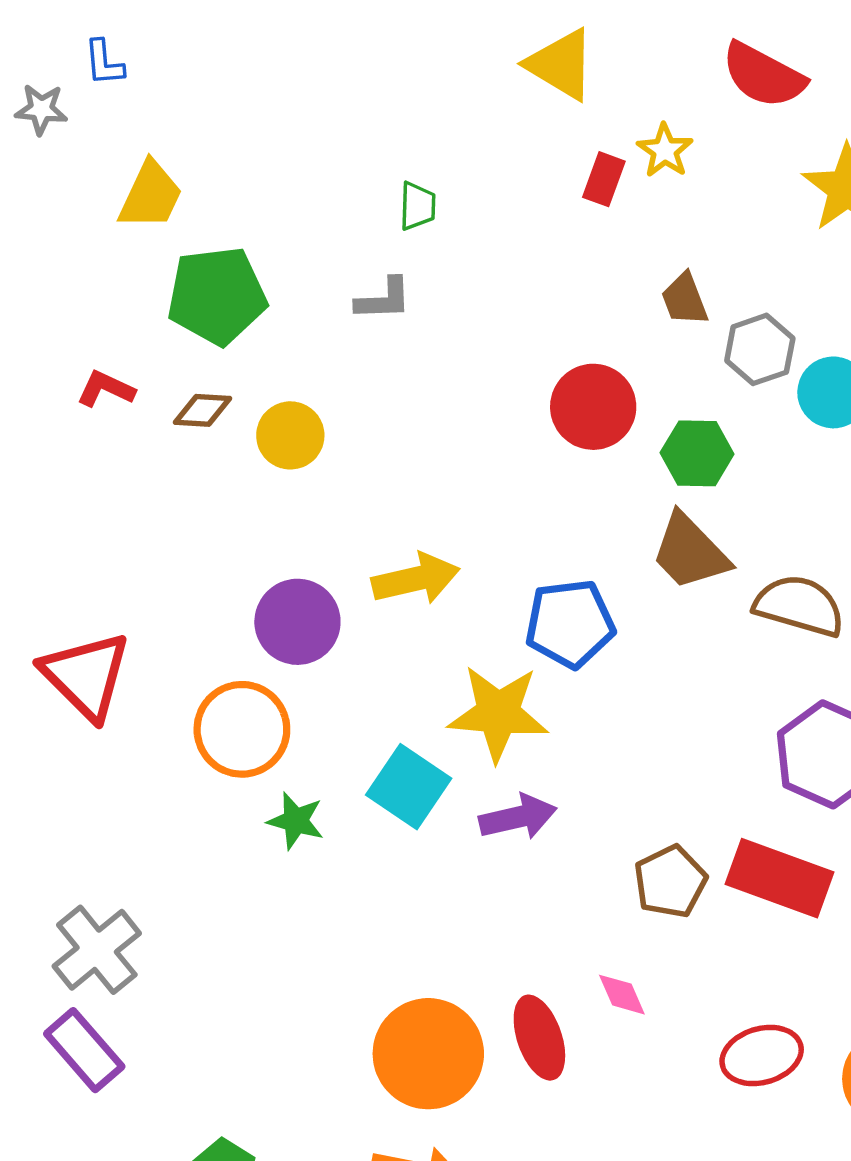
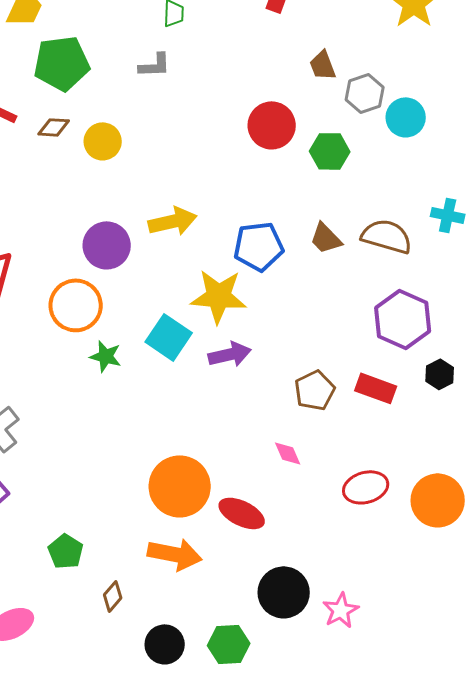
brown trapezoid: (690, 552) -> (326, 238), moved, size x0.7
red rectangle: (780, 878) -> (376, 388), size x0.7
red ellipse: (539, 1038) -> (242, 513), moved, turned -45

